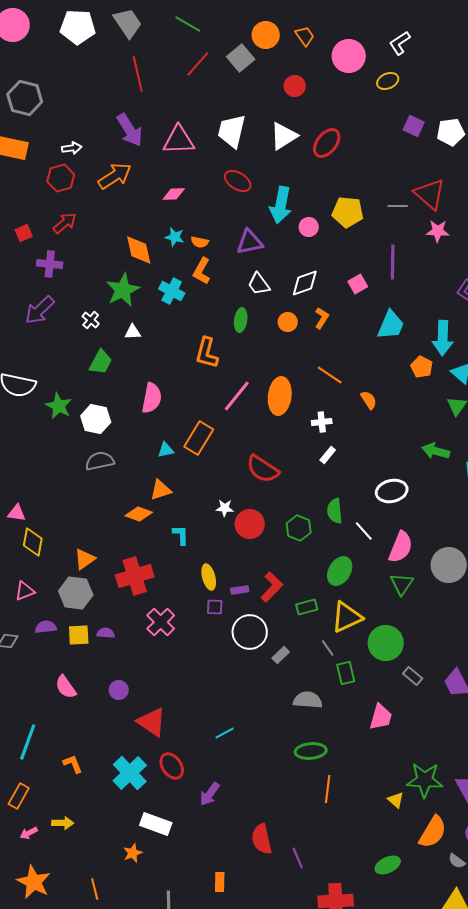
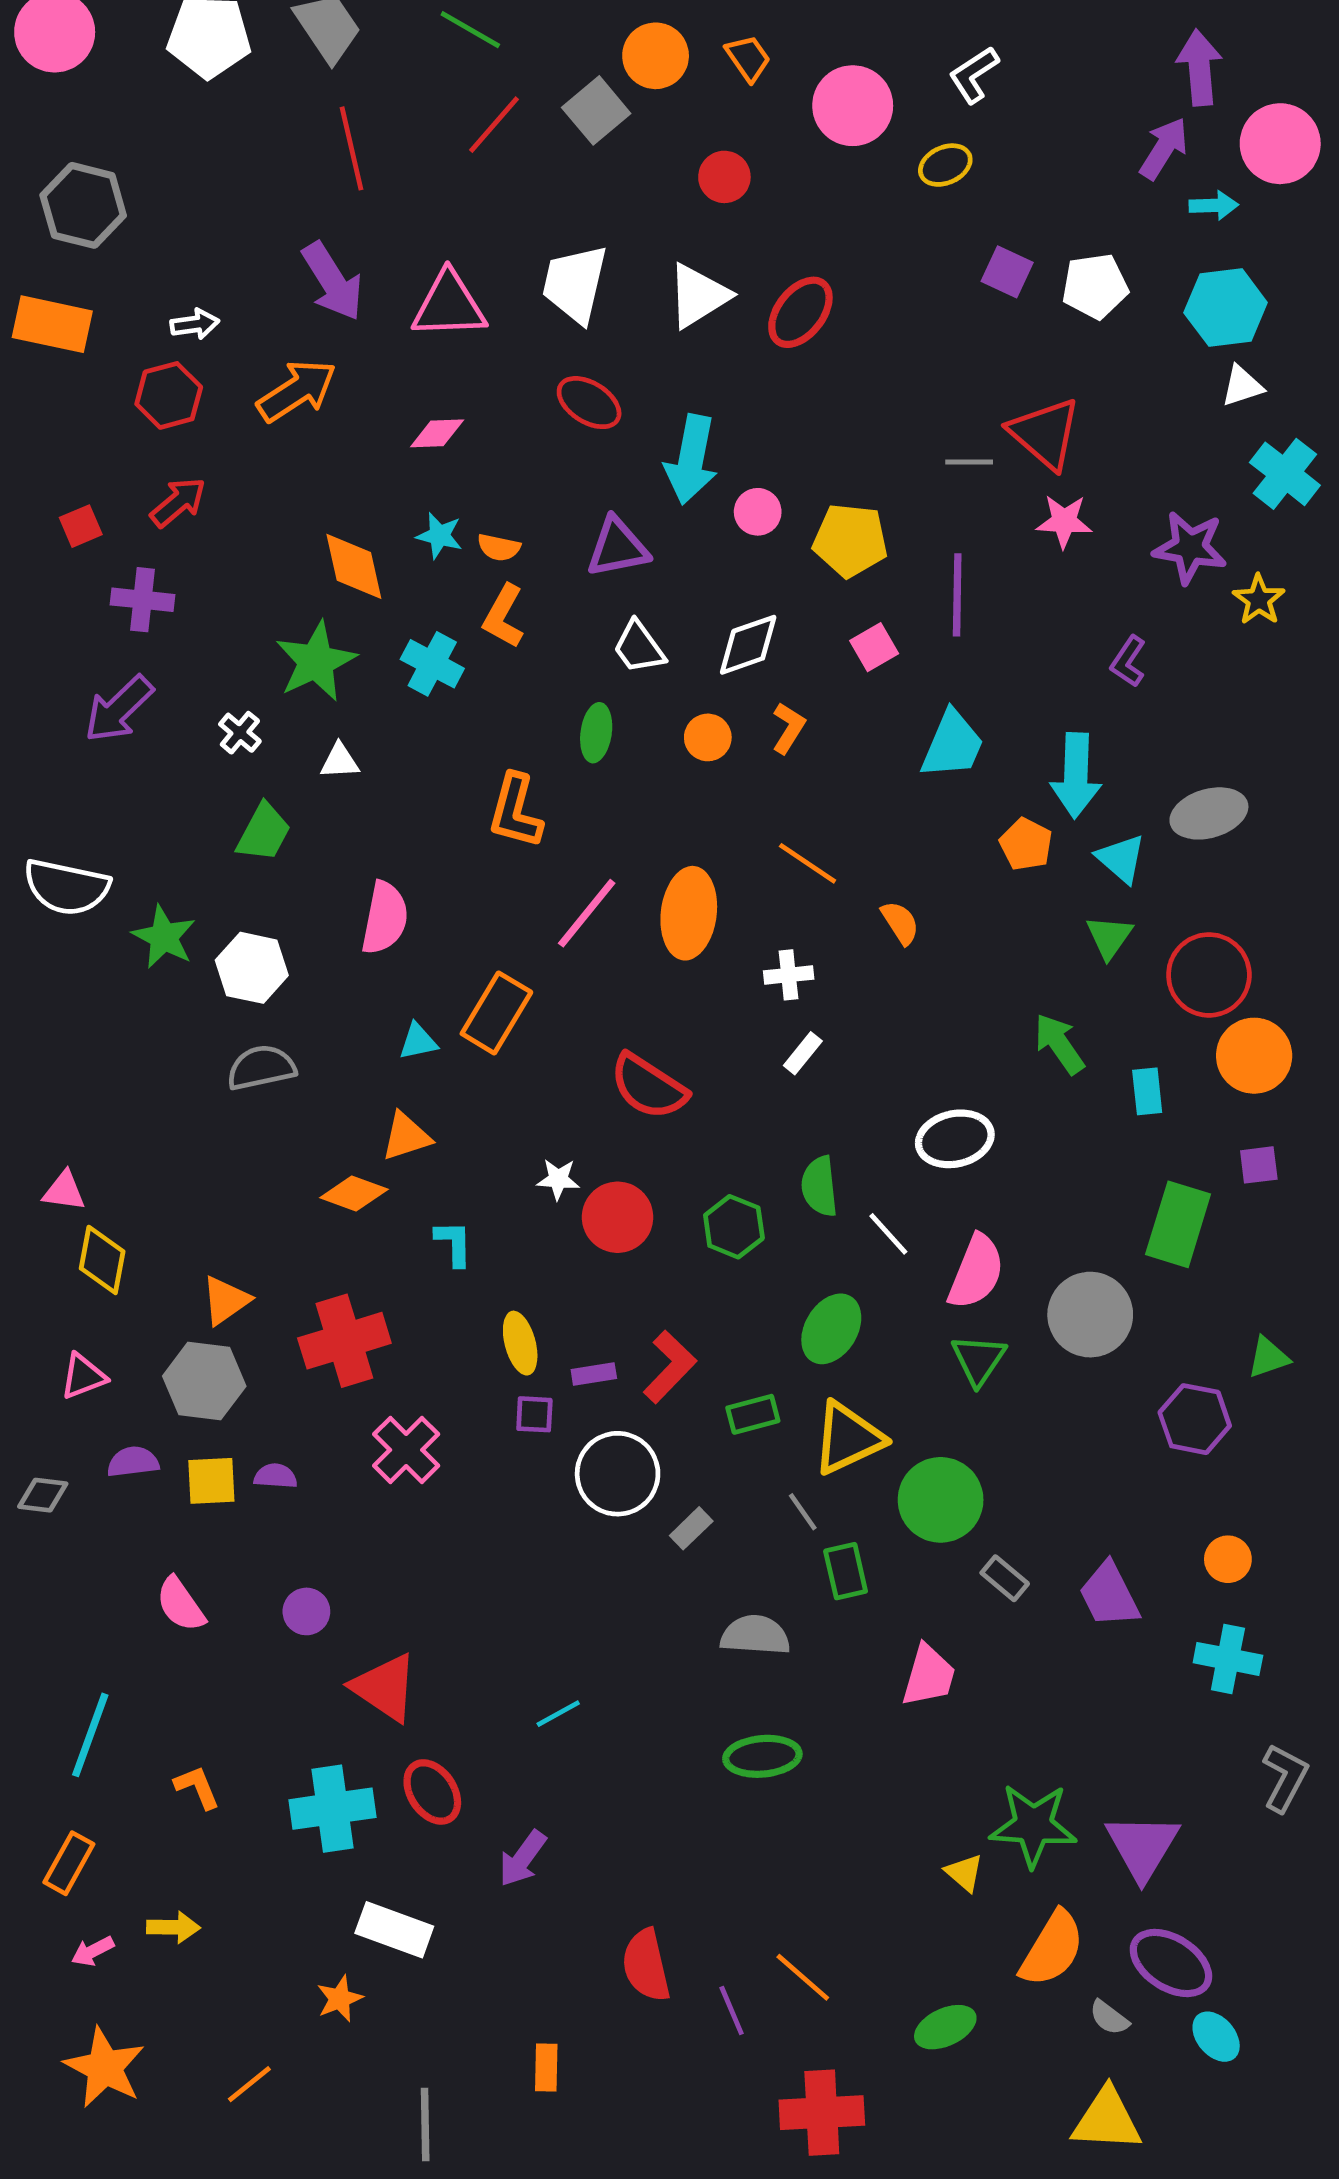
yellow pentagon: (348, 212) -> (850, 540), moved
green arrow: (436, 451) -> (1059, 1044), turned 40
cyan cross: (130, 773) -> (333, 1809), turned 36
orange line: (328, 789) -> (803, 1977), moved, turned -56
orange line: (95, 889) -> (249, 2084), turned 65

